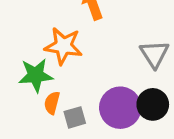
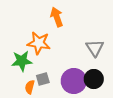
orange semicircle: (52, 103) -> (30, 87), moved
gray square: (75, 117) -> (43, 79), moved

